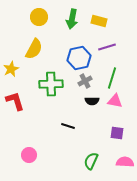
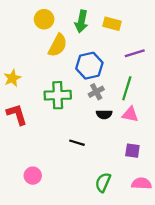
purple line: (107, 47) -> (135, 53), moved
yellow semicircle: (34, 49) -> (58, 45), moved

